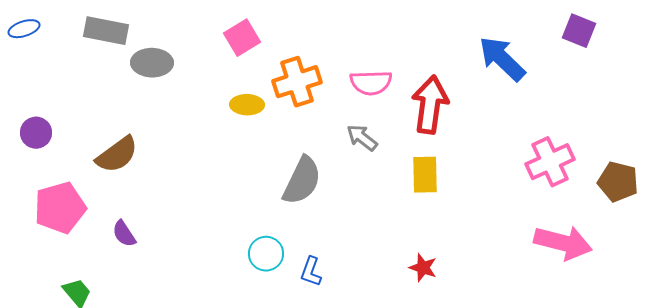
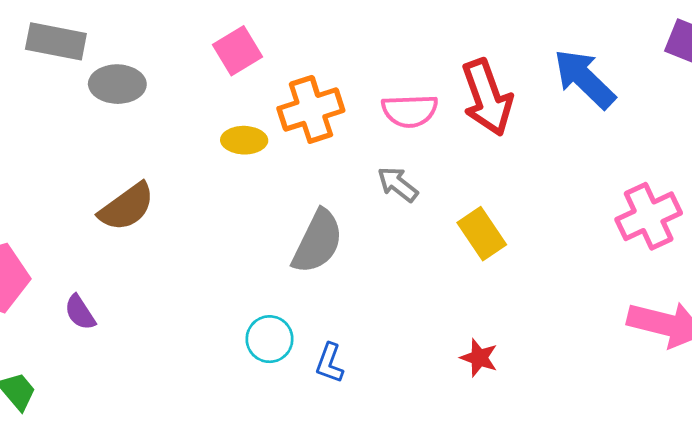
red arrow: (430, 105) -> (487, 97), moved, turned 152
brown semicircle: (117, 155) -> (127, 207), moved
yellow rectangle: (425, 175) -> (482, 234), turned -33

